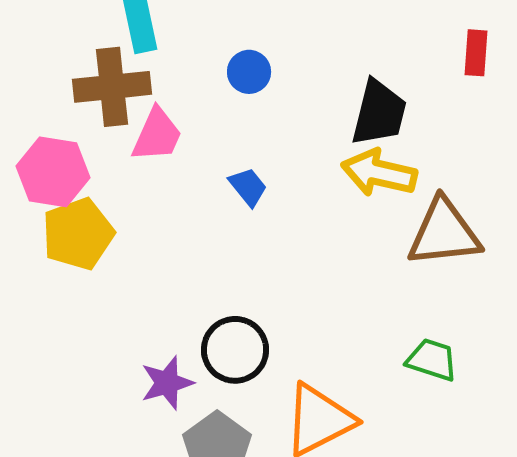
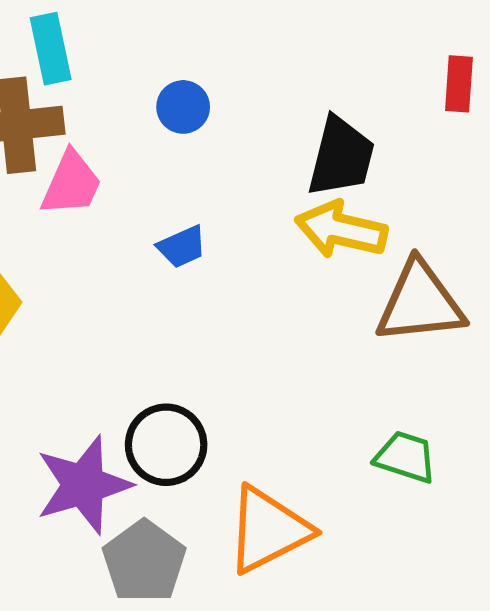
blue trapezoid: (248, 187) -> (182, 247), turned 105
purple star: (167, 383) -> (83, 485), size x1.5

